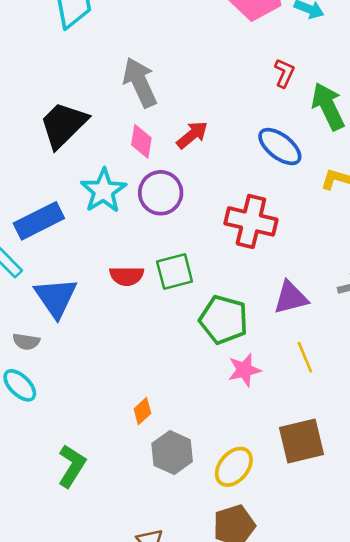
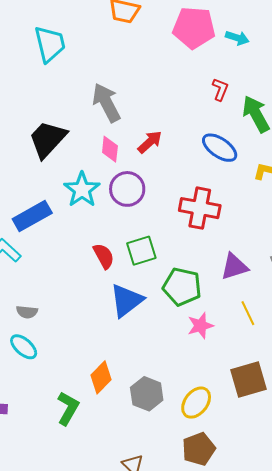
red semicircle: (127, 276) -> (104, 256), turned -116
blue triangle: (56, 297) -> (127, 300), moved, turned 30
orange diamond: (142, 411) -> (101, 377), moved, size x1.5

